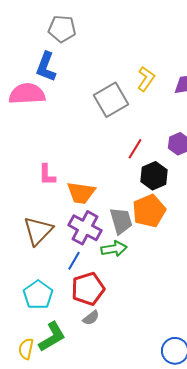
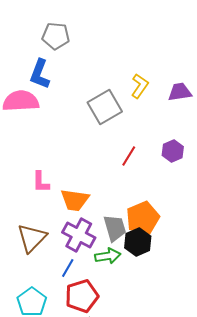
black hexagon: (154, 176) -> (138, 242), moved

